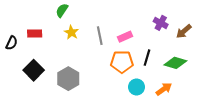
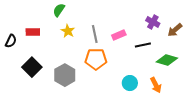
black line: (147, 58) -> (143, 45), moved, turned 63
orange pentagon: (122, 62) -> (96, 59), moved
orange arrow: (164, 89) -> (156, 85), turned 98

